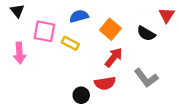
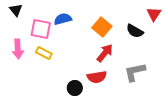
blue semicircle: (79, 16) -> (63, 19), moved
yellow rectangle: (70, 43) -> (44, 53), moved
gray L-shape: (146, 78) -> (135, 72), turned 115

